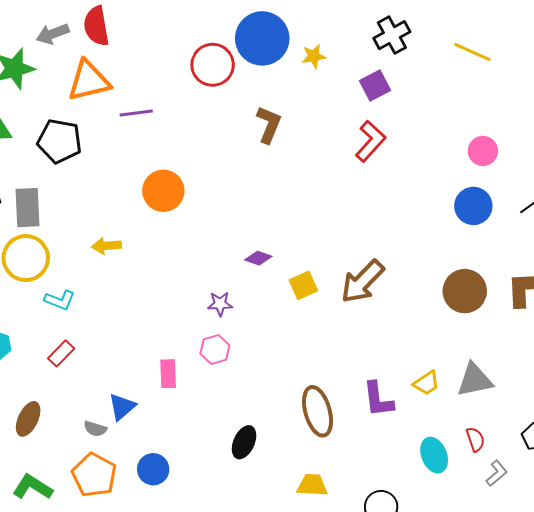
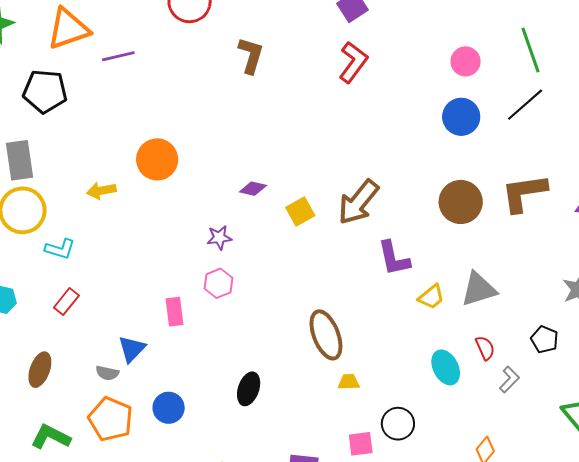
orange circle: (163, 191) -> (157, 159), moved
purple L-shape: (378, 399) -> (394, 258), moved
black ellipse: (244, 442) -> (249, 389), moved
yellow trapezoid: (312, 485) -> (349, 382), moved, size x0.7

